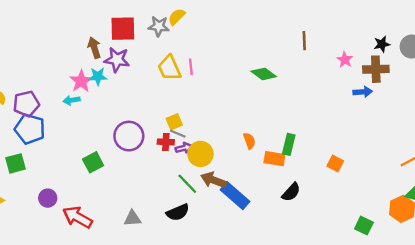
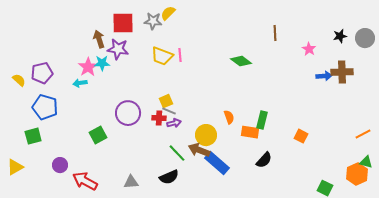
yellow trapezoid: (169, 68) -> (162, 56), turned -45
brown cross: (376, 69) -> (342, 72), moved
purple pentagon: (26, 104) -> (42, 73), moved
yellow circle: (200, 154) -> (206, 135), moved

